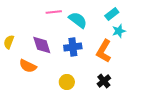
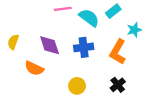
cyan rectangle: (112, 14) -> (113, 11), moved

